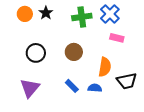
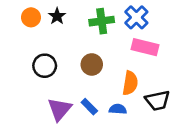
pink rectangle: (117, 38) -> (145, 47), size x1.5
purple triangle: (30, 88) -> (60, 109), moved

